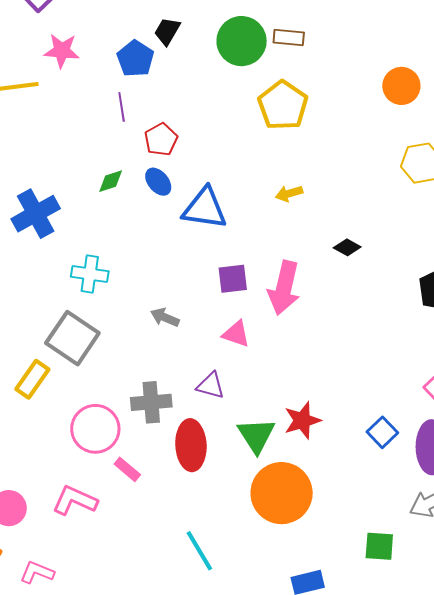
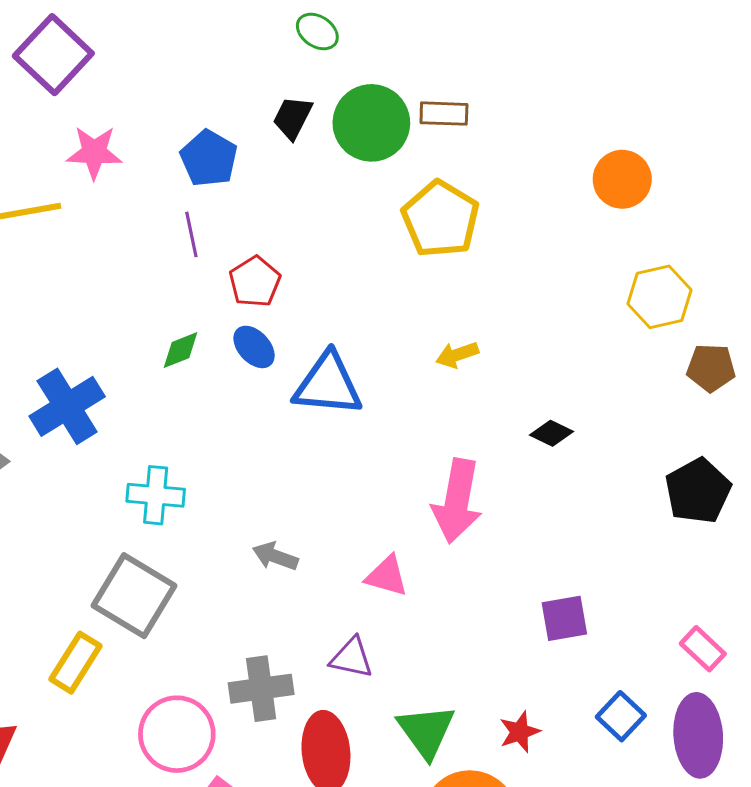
black trapezoid: (167, 31) -> (293, 118), moved
purple square: (233, 279) -> (564, 618), moved
red star: (302, 420) -> (520, 732), moved, size x0.7

